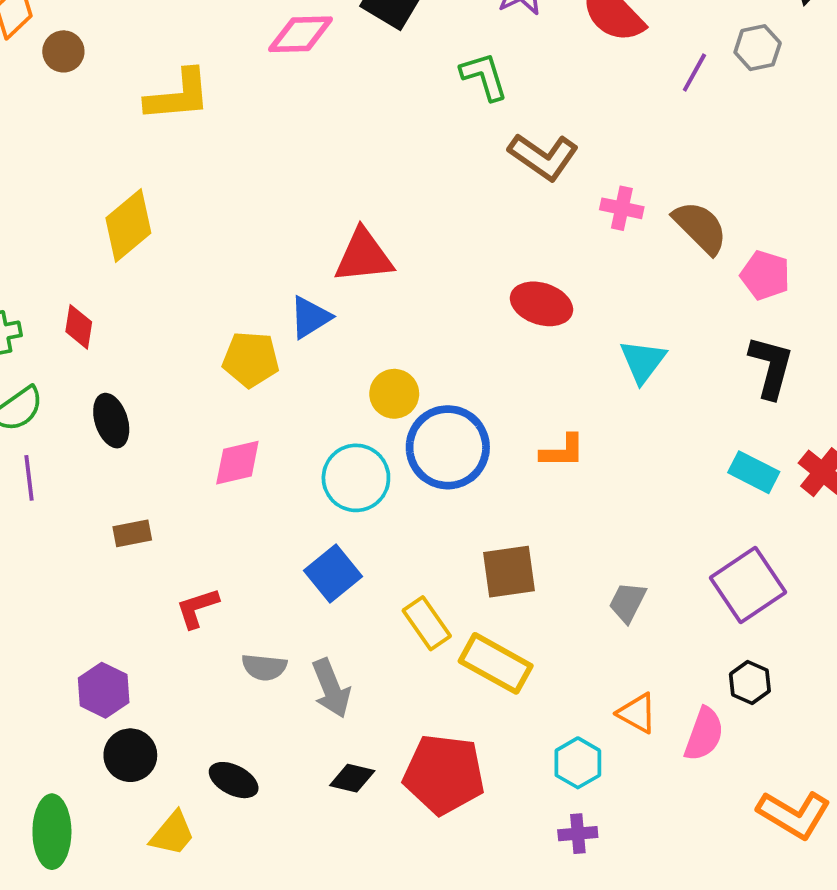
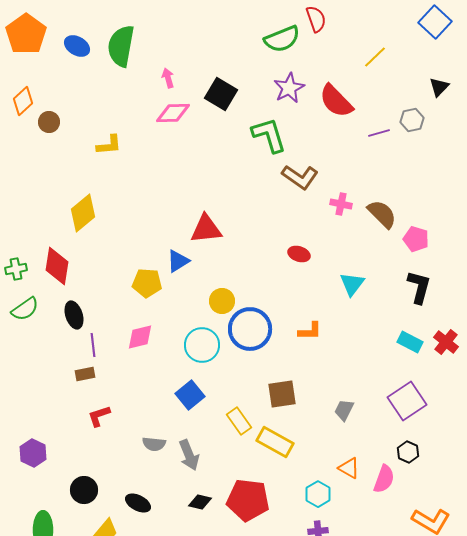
purple line: (694, 73) -> (379, 133), turned 45
green L-shape: (484, 76) -> (269, 135), size x1.4
yellow L-shape: (178, 95) -> (109, 145), size x0.7
red ellipse: (541, 304) -> (299, 254), size x0.7
red diamond: (79, 327) -> (57, 266), size x1.6
purple line: (29, 478) -> (93, 345), moved
red L-shape: (197, 608) -> (99, 416), moved
purple hexagon: (104, 690) -> (33, 453), moved

